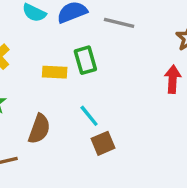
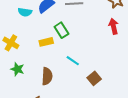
brown square: (103, 143) -> (94, 78), moved

